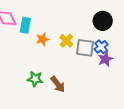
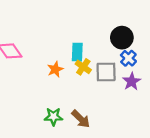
cyan rectangle: (25, 25) -> (77, 52), moved
blue cross: (101, 47) -> (128, 58), moved

